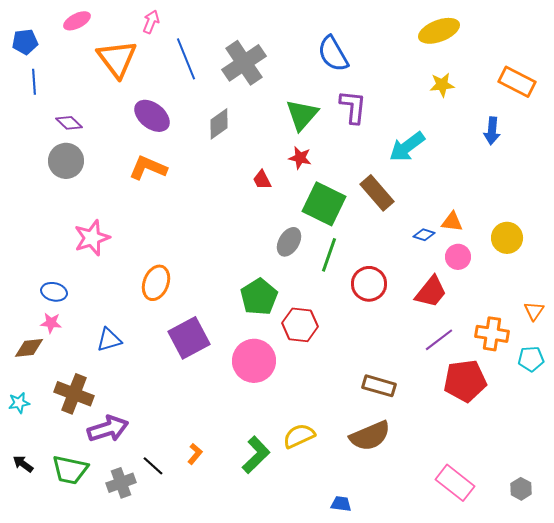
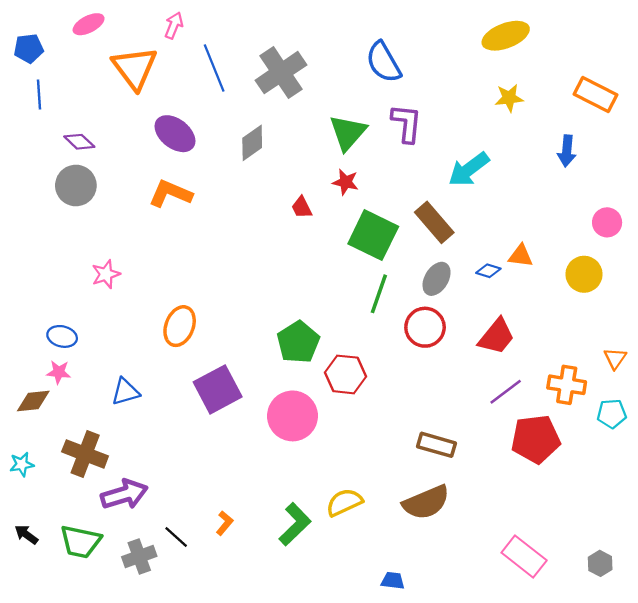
pink star: (92, 238) -> (106, 274), size x0.7
gray ellipse: (289, 242) -> (437, 279), moved
pink circle: (458, 257) -> (607, 222), moved

